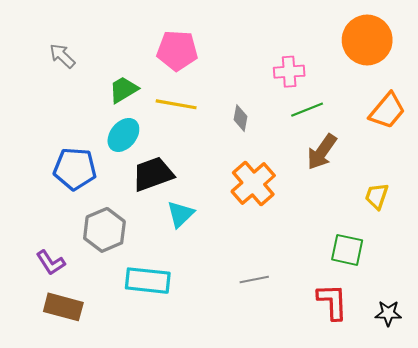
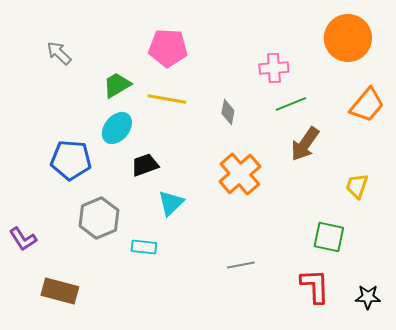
black trapezoid: (153, 174) -> (145, 165), size x0.7
purple L-shape: (51, 263) -> (23, 239), moved
cyan rectangle: (148, 281) -> (144, 247), moved, size x0.6

